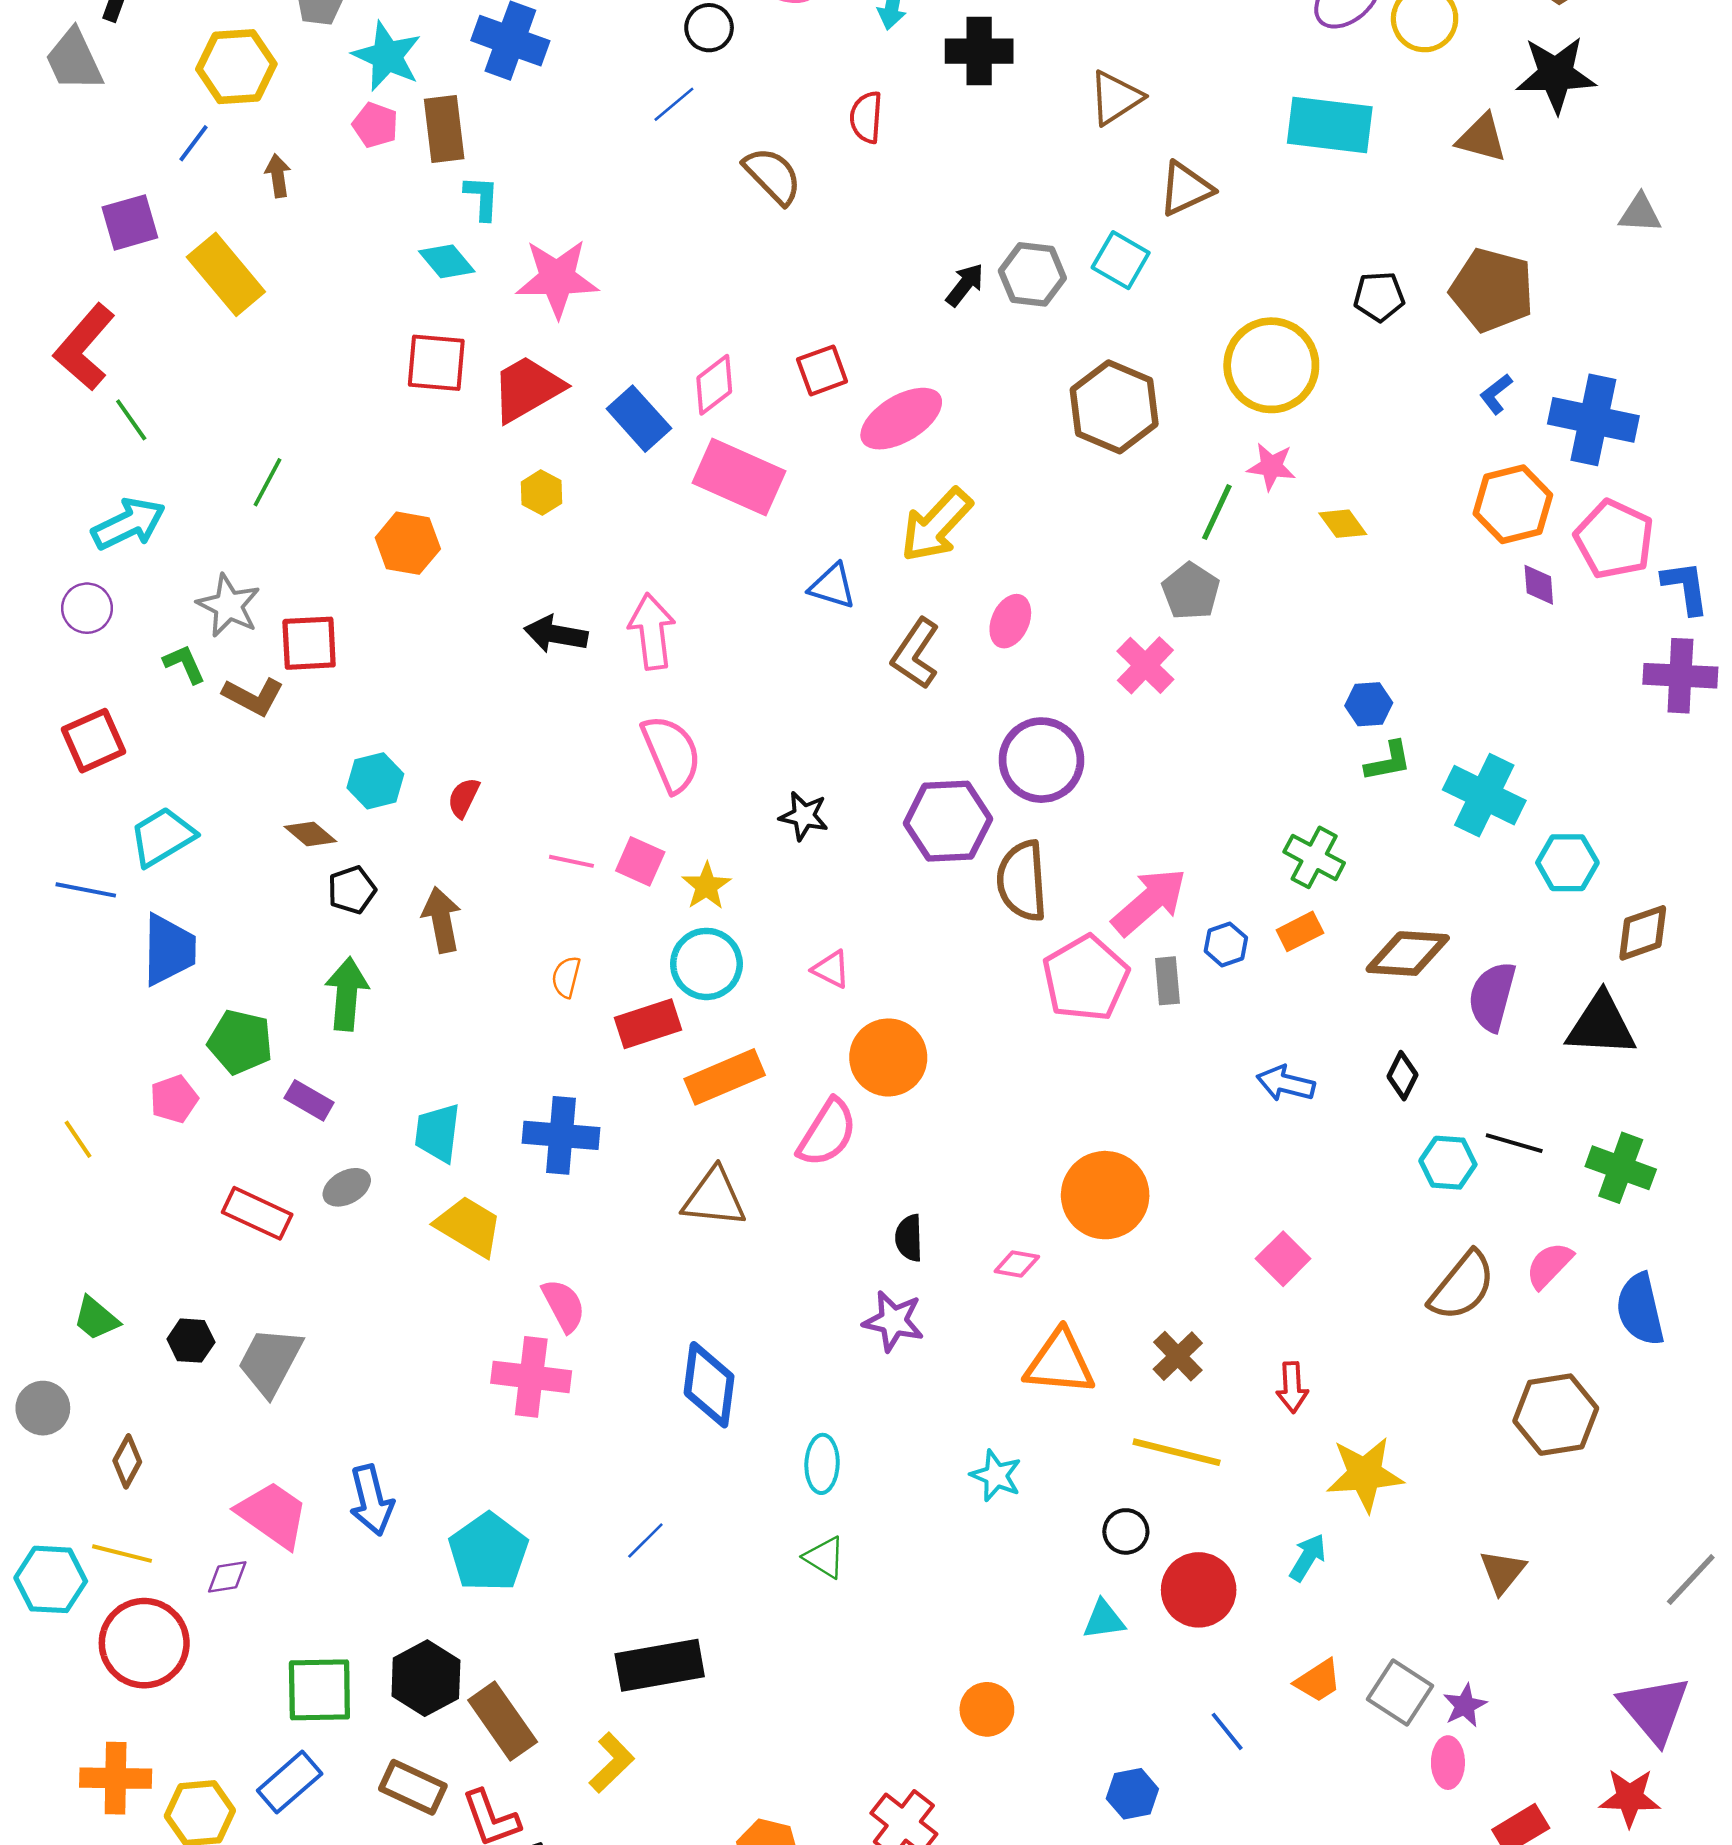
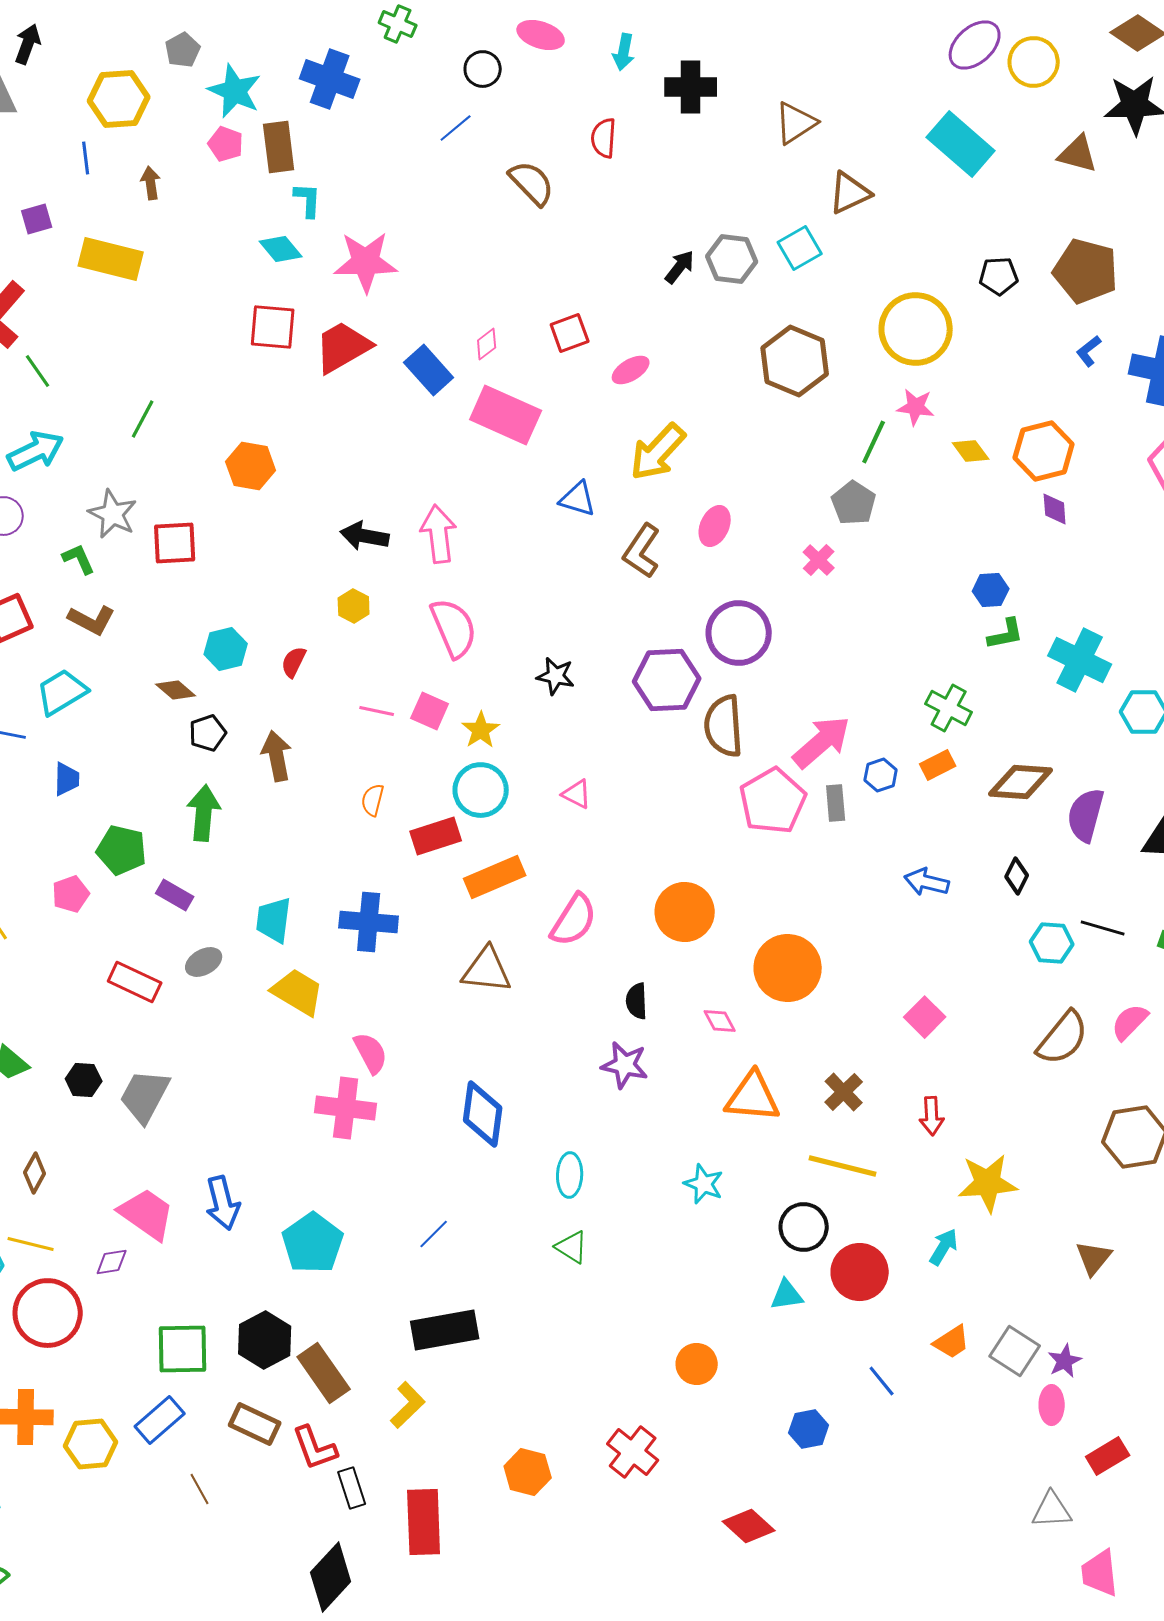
cyan rectangle: (1330, 125) -> (961, 144), turned 34
blue line: (193, 143) -> (86, 158), turned -44
purple square: (130, 222) -> (37, 219), size x0.7
cyan square: (1121, 260) -> (800, 248), turned 30
yellow rectangle: (226, 274) -> (111, 259), turned -36
pink diamond: (714, 385) -> (487, 344), size x0.7
pink ellipse: (901, 419) -> (631, 370), size x0.6
yellow hexagon: (542, 493) -> (354, 606), moved
orange hexagon: (1513, 504) -> (1044, 451), moved
purple diamond: (1539, 585) -> (1055, 509), moved
pink cross: (1145, 665) -> (819, 560), size x0.7
brown L-shape: (253, 696) -> (92, 620), moved
blue trapezoid: (169, 950) -> (67, 779), size x0.6
orange circle: (888, 1057) -> (685, 912), moved
pink diamond: (1017, 1264) -> (720, 1021), turned 52
black circle: (1126, 1531) -> (804, 1227), size x1.4

